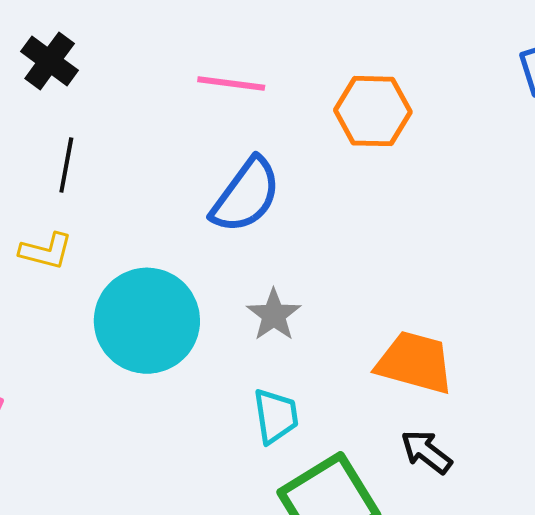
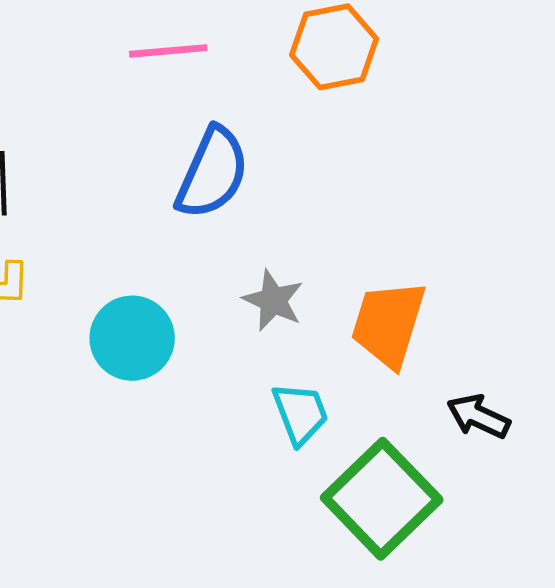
cyan circle: (147, 321) -> (132, 338), size x0.7
orange trapezoid: (415, 363) -> (388, 324), moved, turned -76

